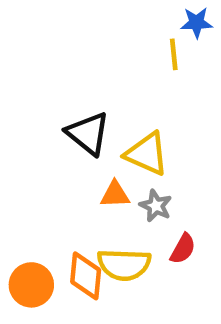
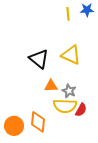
yellow line: (174, 54) -> (68, 14), moved
yellow triangle: (147, 154) -> (71, 55), moved
yellow semicircle: (124, 265) -> (65, 106), moved

